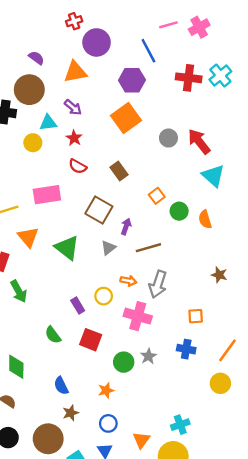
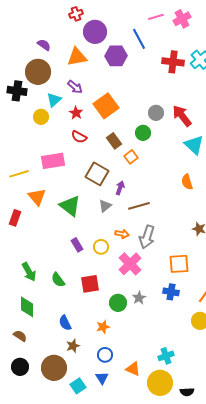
purple hexagon: (132, 80) -> (116, 56), moved
orange square: (126, 118) -> (106, 106), moved
cyan triangle: (48, 123) -> (54, 100), turned -35
orange square: (157, 196) -> (131, 157), moved
green circle: (179, 211) -> (143, 133), moved
green arrow: (19, 291) -> (29, 272), moved
purple rectangle: (78, 305) -> (77, 245), moved
pink cross: (138, 316) -> (130, 264), turned 30
orange square: (196, 316) -> (179, 264), size x1.5
red square: (91, 340) -> (90, 284), turned -30
orange triangle: (141, 440) -> (133, 369), turned -42

